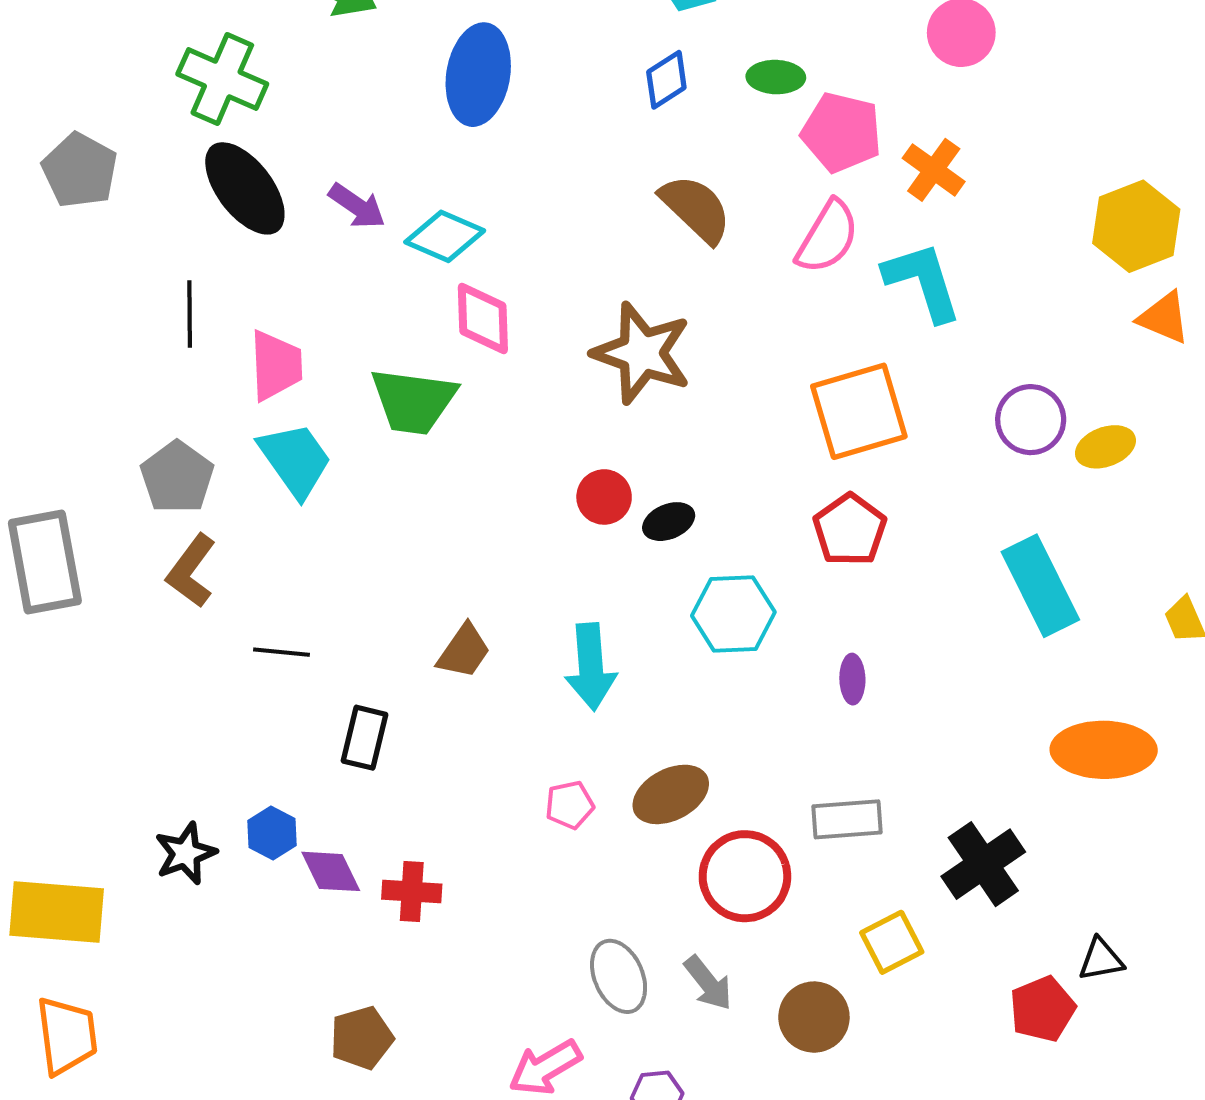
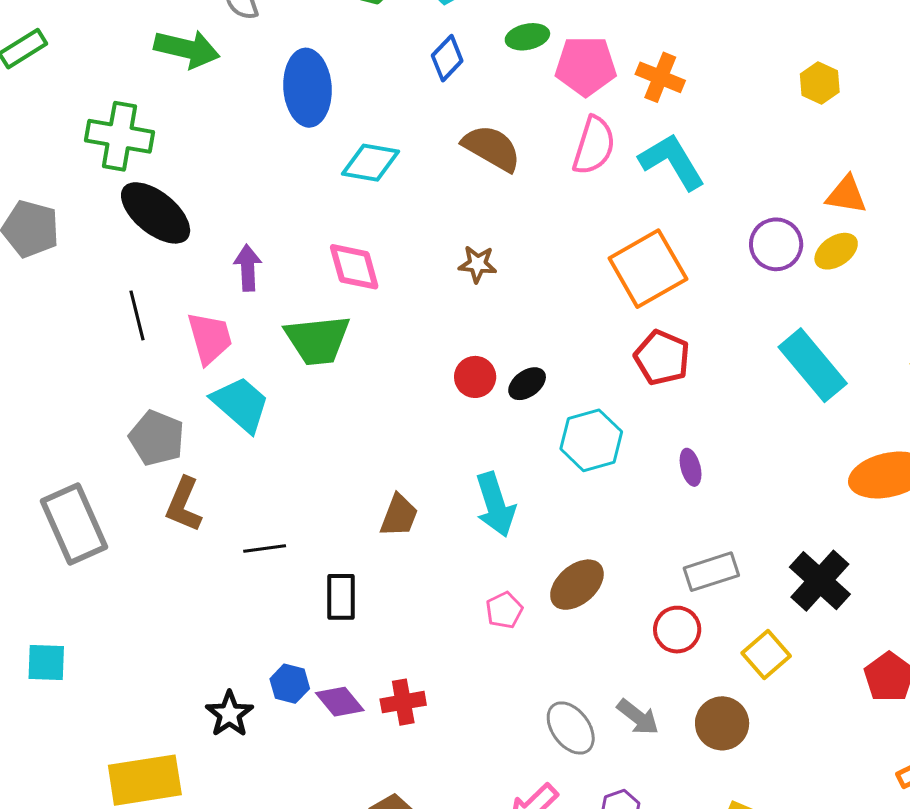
purple arrow: (357, 206) -> (248, 268), moved, turned -114
yellow hexagon: (1136, 226) -> (820, 83), size x0.6
cyan diamond: (445, 236) -> (371, 163), moved
orange triangle: (1164, 318) -> (846, 195), moved
brown star: (642, 353) -> (478, 264), size x0.5
red circle: (745, 876) -> (677, 630), moved, size x0.7

